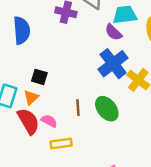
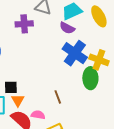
black square: (39, 77) -> (11, 87), moved
green ellipse: (107, 109) -> (90, 78), moved, turned 55

